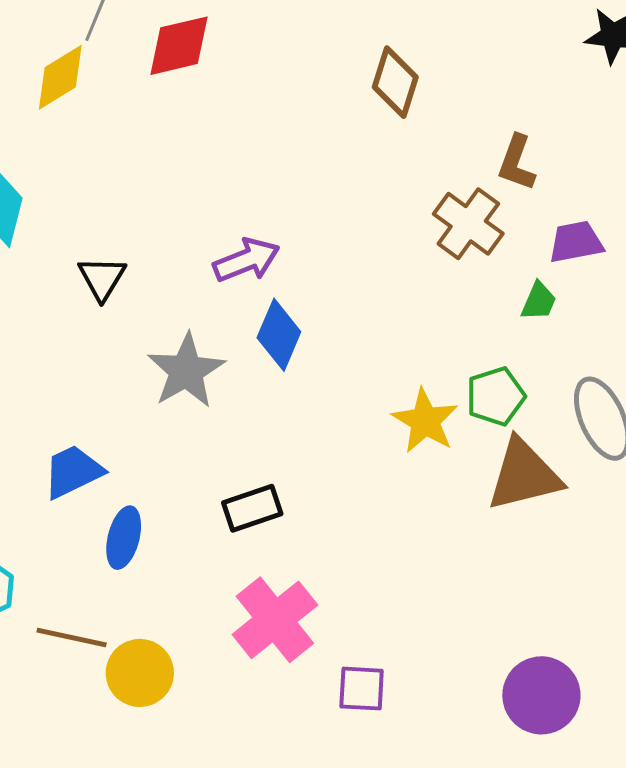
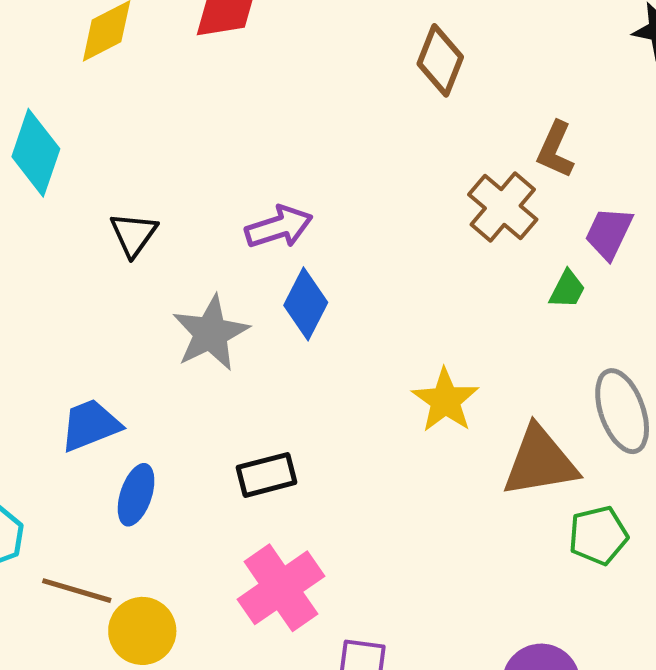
purple trapezoid: (576, 242) -> (609, 233), turned -58
green pentagon: (496, 396) -> (598, 535), moved

